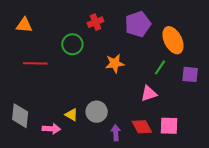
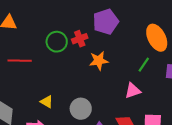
red cross: (96, 22) -> (80, 39), moved
purple pentagon: (138, 24) -> (106, 22), moved
yellow triangle: (71, 115) -> (47, 102), moved

